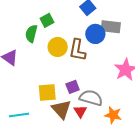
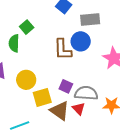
blue circle: (95, 34) -> (81, 41), moved
yellow circle: (58, 47) -> (26, 80), moved
purple square: (73, 87) -> (66, 86), turned -32

